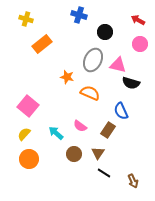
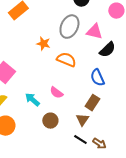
black semicircle: (131, 83) -> (107, 50), turned -60
brown rectangle: (108, 130) -> (92, 103), moved
brown triangle: (98, 153) -> (82, 120), moved
brown arrow: (133, 181) -> (99, 144), moved, turned -32

